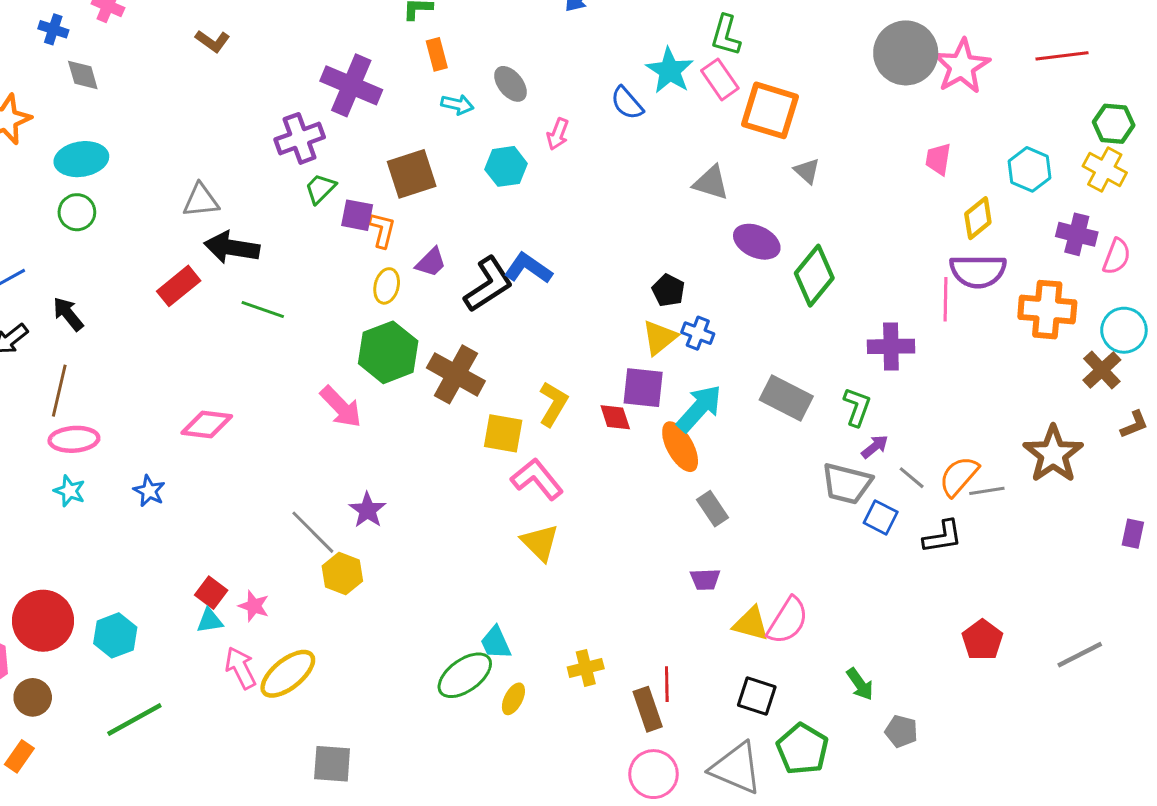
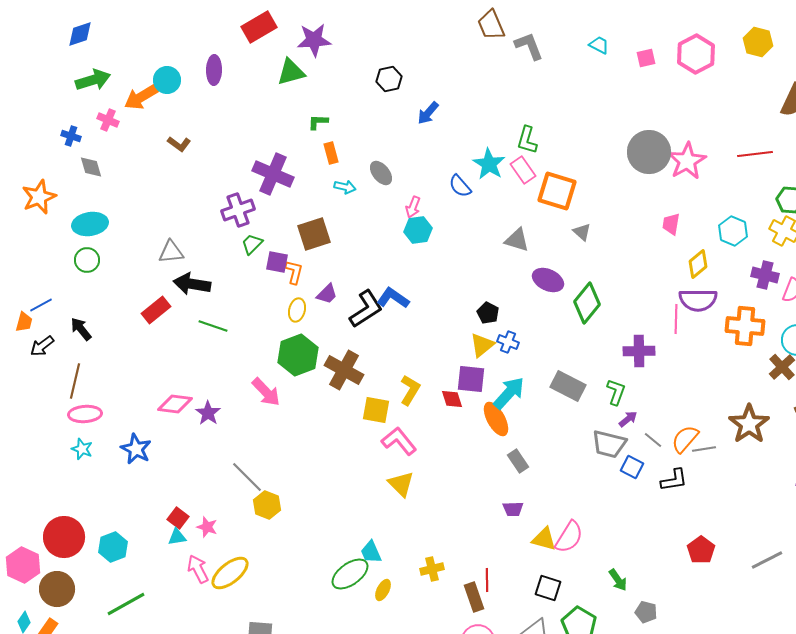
cyan hexagon: (506, 166) -> (418, 230), moved
blue star: (149, 491) -> (136, 449), size x1.4
purple star: (367, 510) -> (208, 413), moved
brown circle: (33, 697) -> (57, 589), size x1.4

